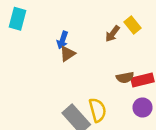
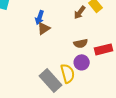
brown semicircle: (125, 78) -> (81, 43), moved
purple circle: (142, 108) -> (82, 62), moved

